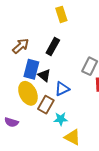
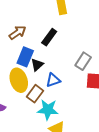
black triangle: (44, 75) -> (37, 65), turned 32
cyan star: (61, 119) -> (48, 110), size x1.5

